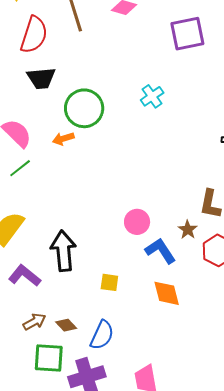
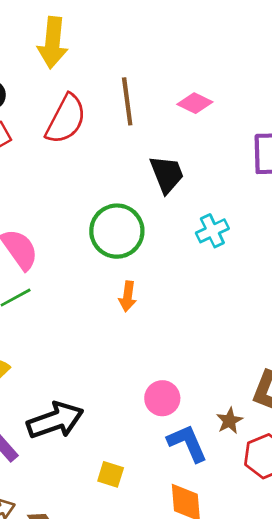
black trapezoid: (41, 78) -> (167, 174), moved, turned -116
orange arrow: (63, 139) -> (128, 296), moved, turned -75
black arrow: (63, 251) -> (55, 420), turned 66

